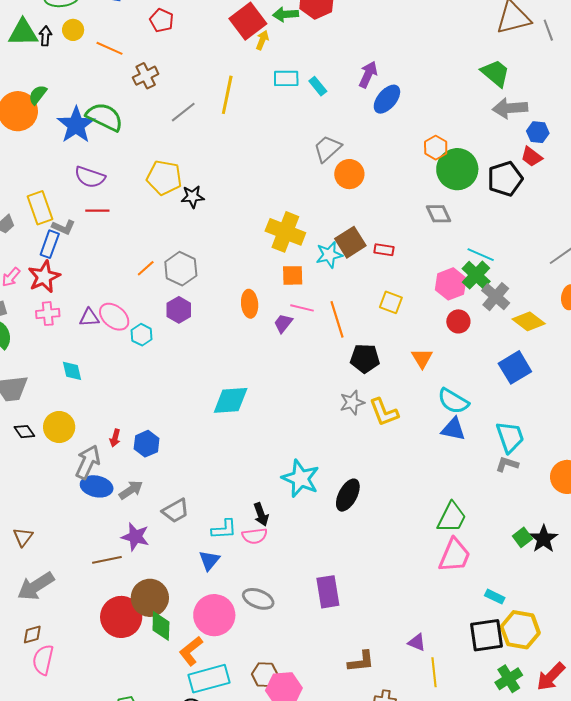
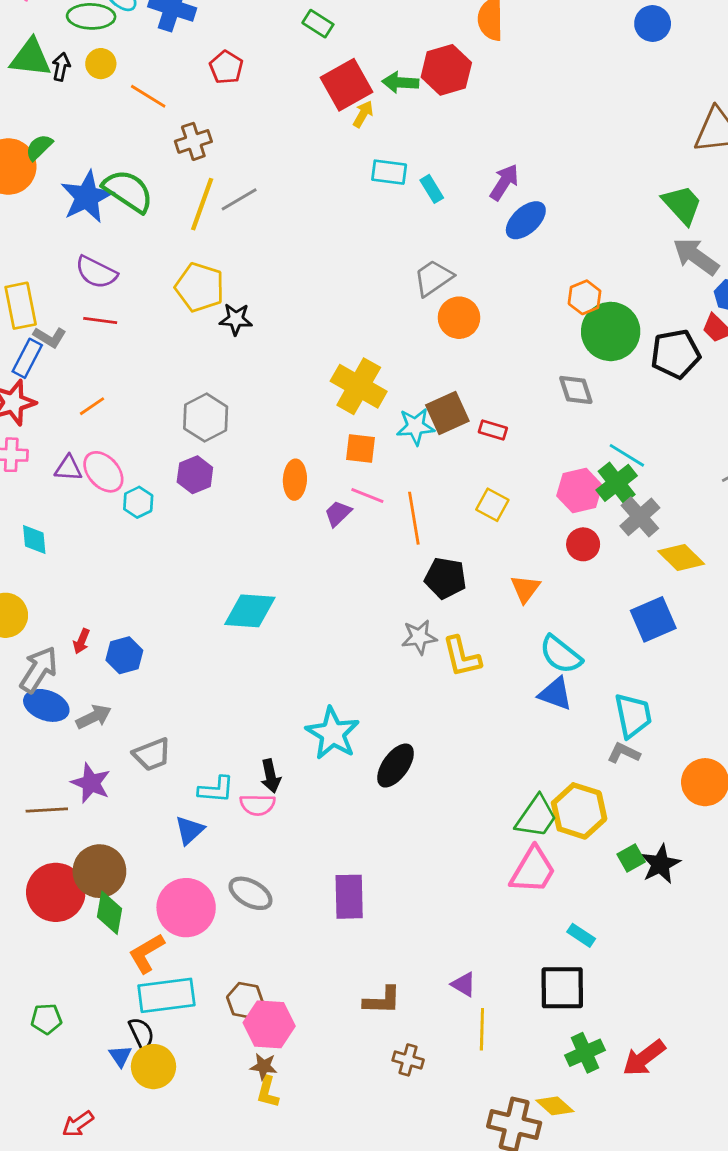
yellow line: (227, 95) -> (202, 204), moved
gray arrow: (510, 108) -> (696, 256), turned 32
orange line: (146, 268) -> (92, 406), moved
yellow hexagon: (520, 630) -> (579, 811), moved

